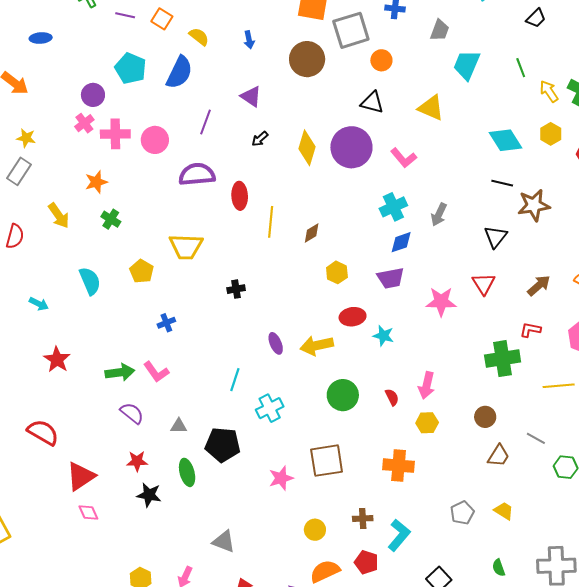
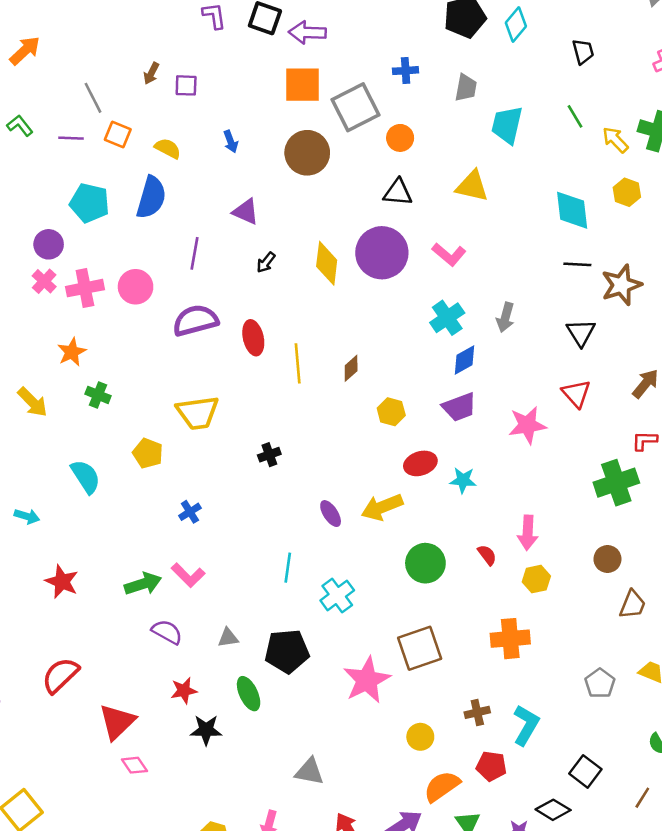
black trapezoid: (536, 18) -> (583, 51), turned -50
cyan diamond: (506, 140) -> (572, 210), turned 36
red semicircle: (43, 432) -> (60, 675), turned -64
pink star: (281, 478) -> (367, 680), size x1.5

